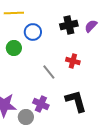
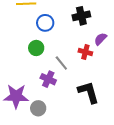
purple semicircle: (91, 26) -> (100, 39), moved
green circle: (14, 48) -> (36, 48), moved
purple cross: (41, 104) -> (48, 79), moved

